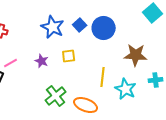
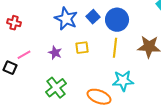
yellow line: (103, 77) -> (115, 48), moved
cyan star: (126, 89) -> (123, 81), moved, turned -30
green cross: (56, 96) -> (56, 88), moved

